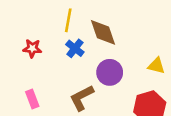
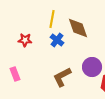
purple circle: (110, 72) -> (92, 67), moved
pink rectangle: (32, 99) -> (15, 74), moved

